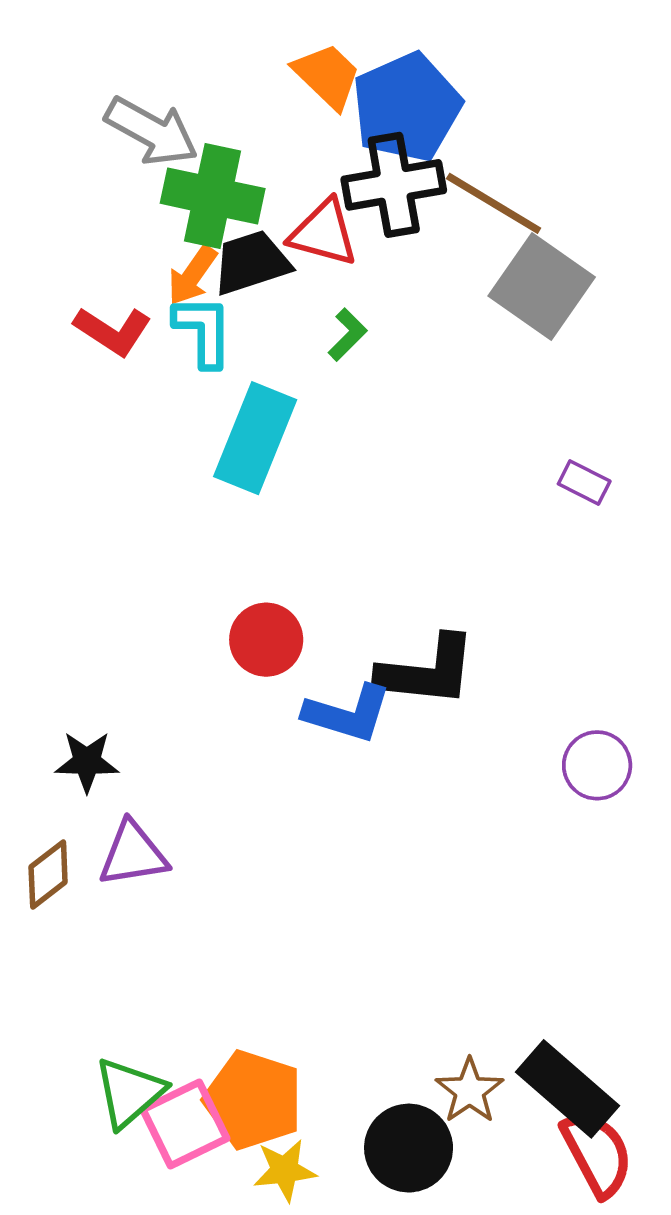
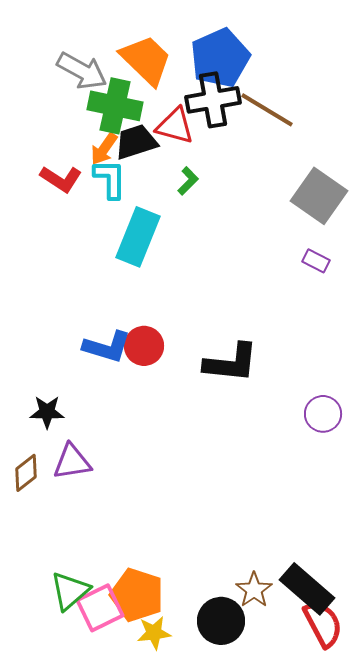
orange trapezoid: (327, 76) -> (146, 60), moved, size x1.4
gray square: (542, 287) -> (319, 196), moved
blue L-shape: (348, 714) -> (107, 347), moved

